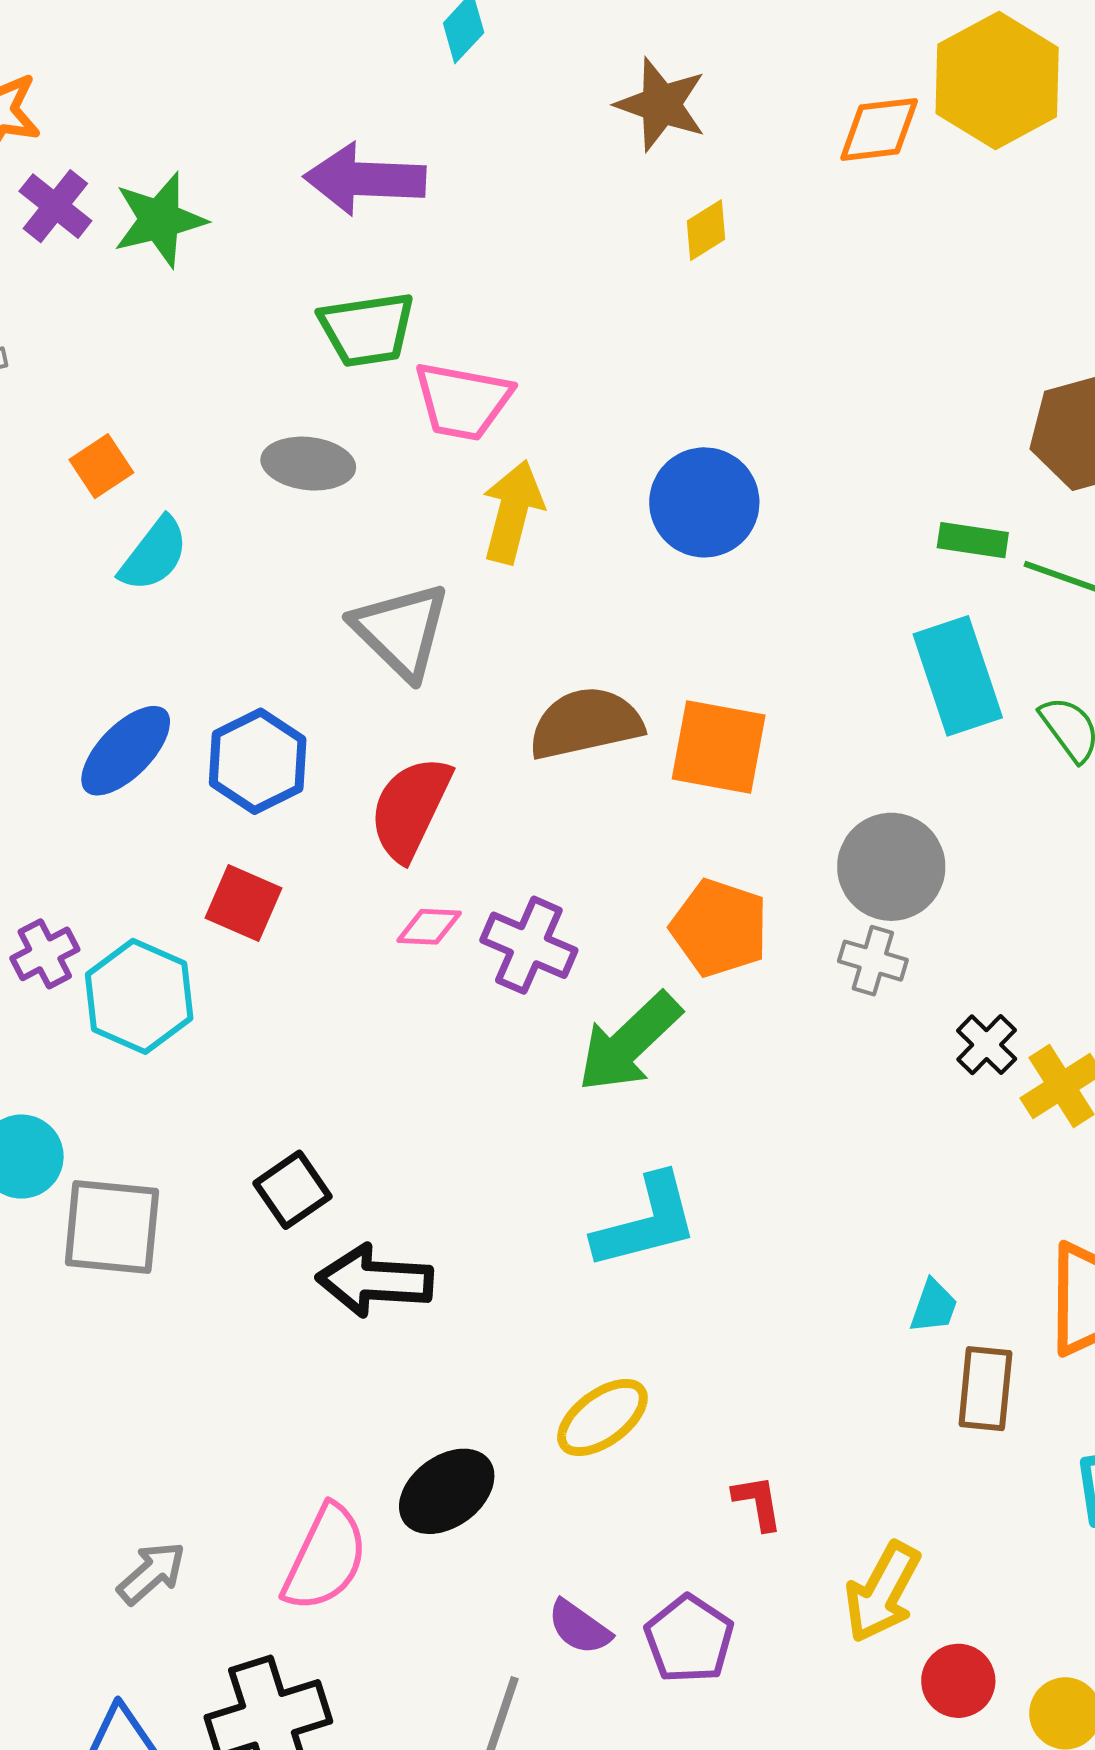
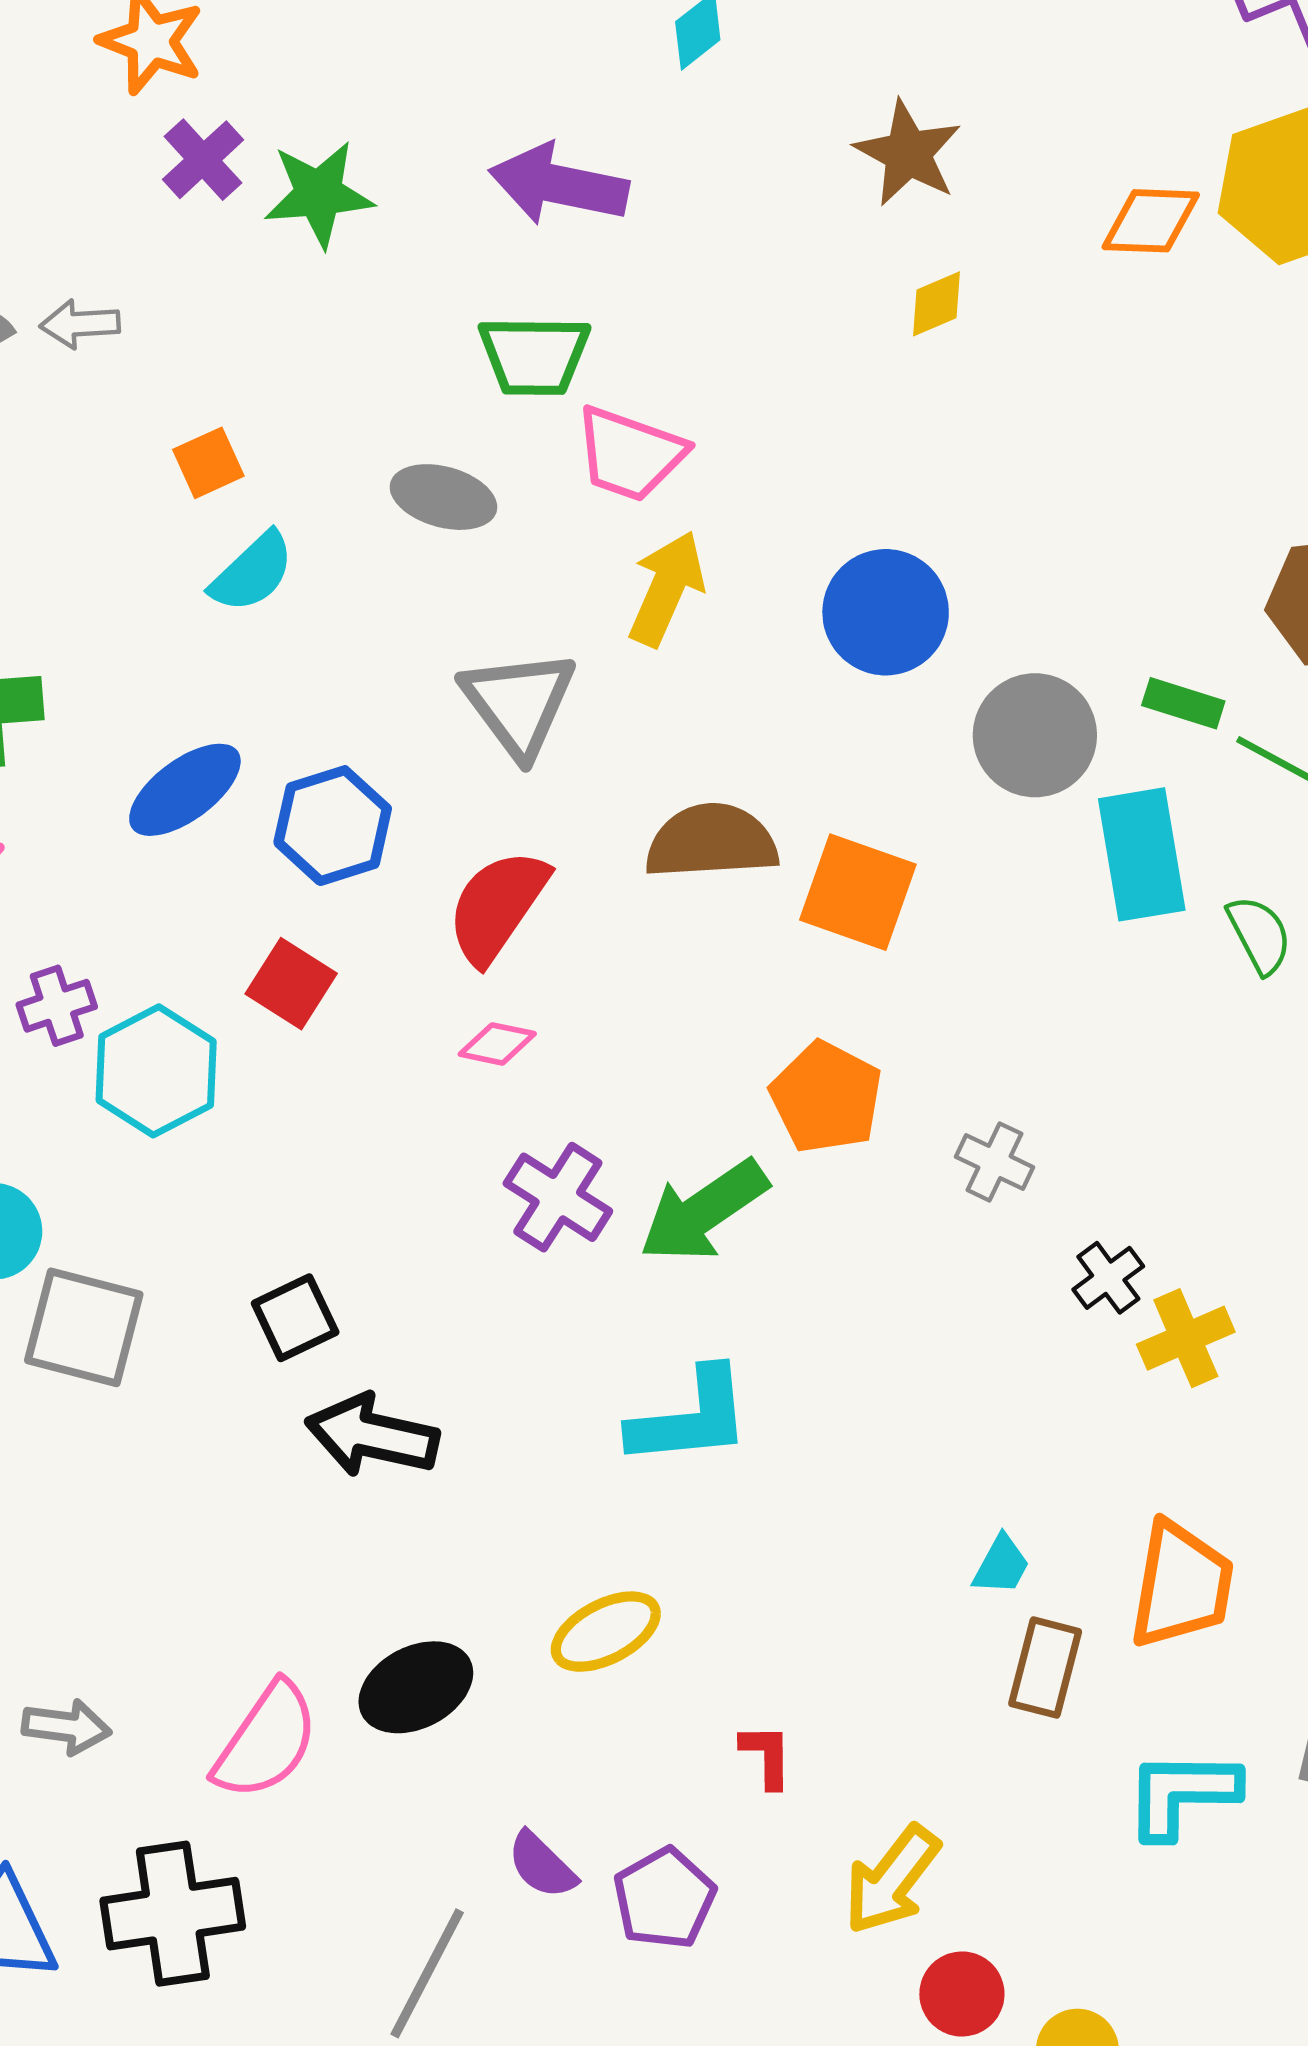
gray circle: (891, 867) -> (1035, 735), moved
purple cross: (529, 945) -> (558, 1197), moved
gray arrow: (151, 1573) -> (67, 1727), turned 40

